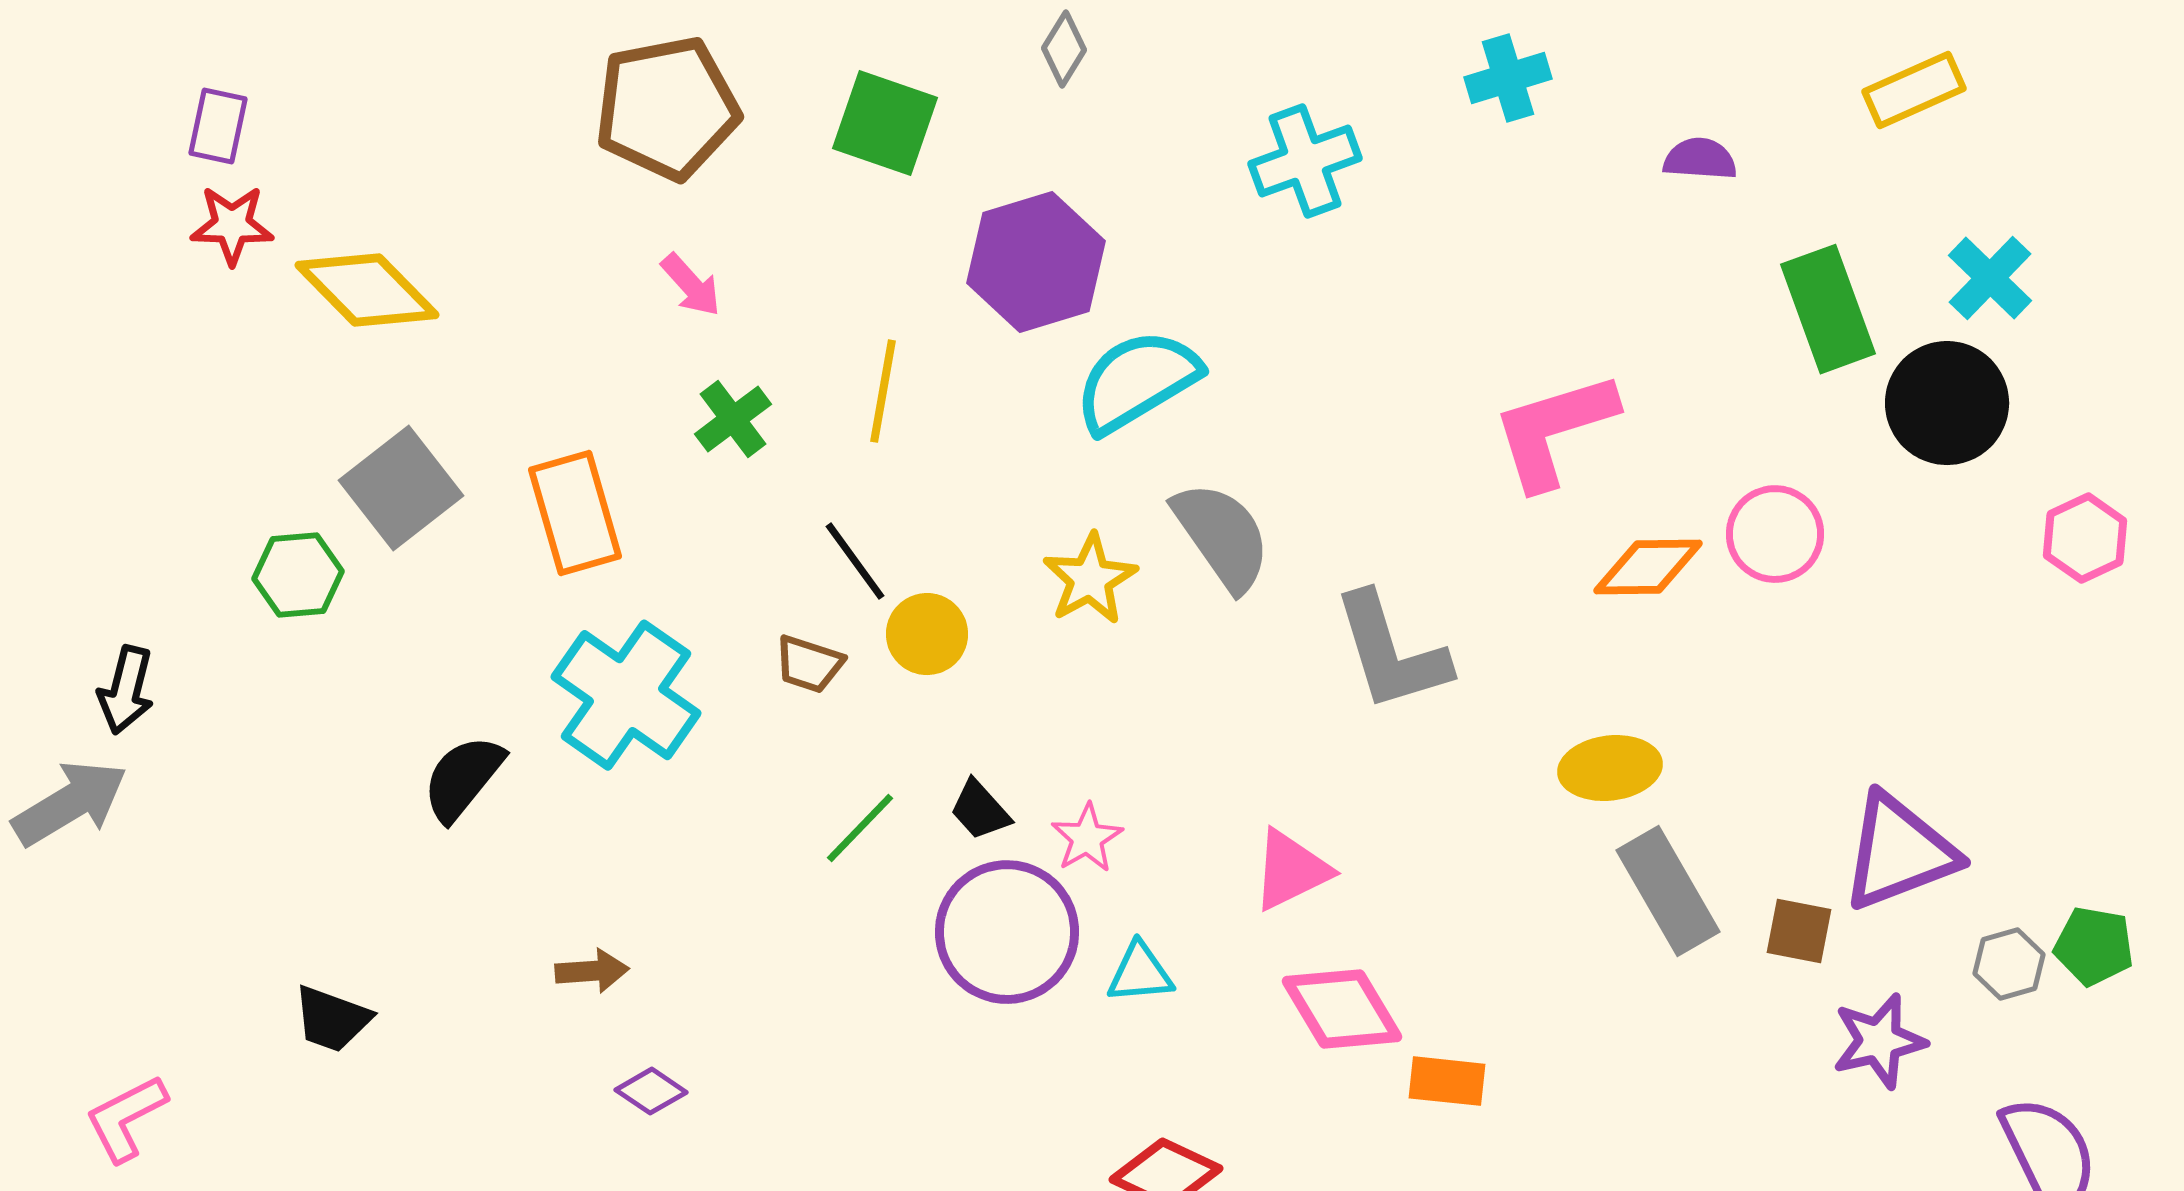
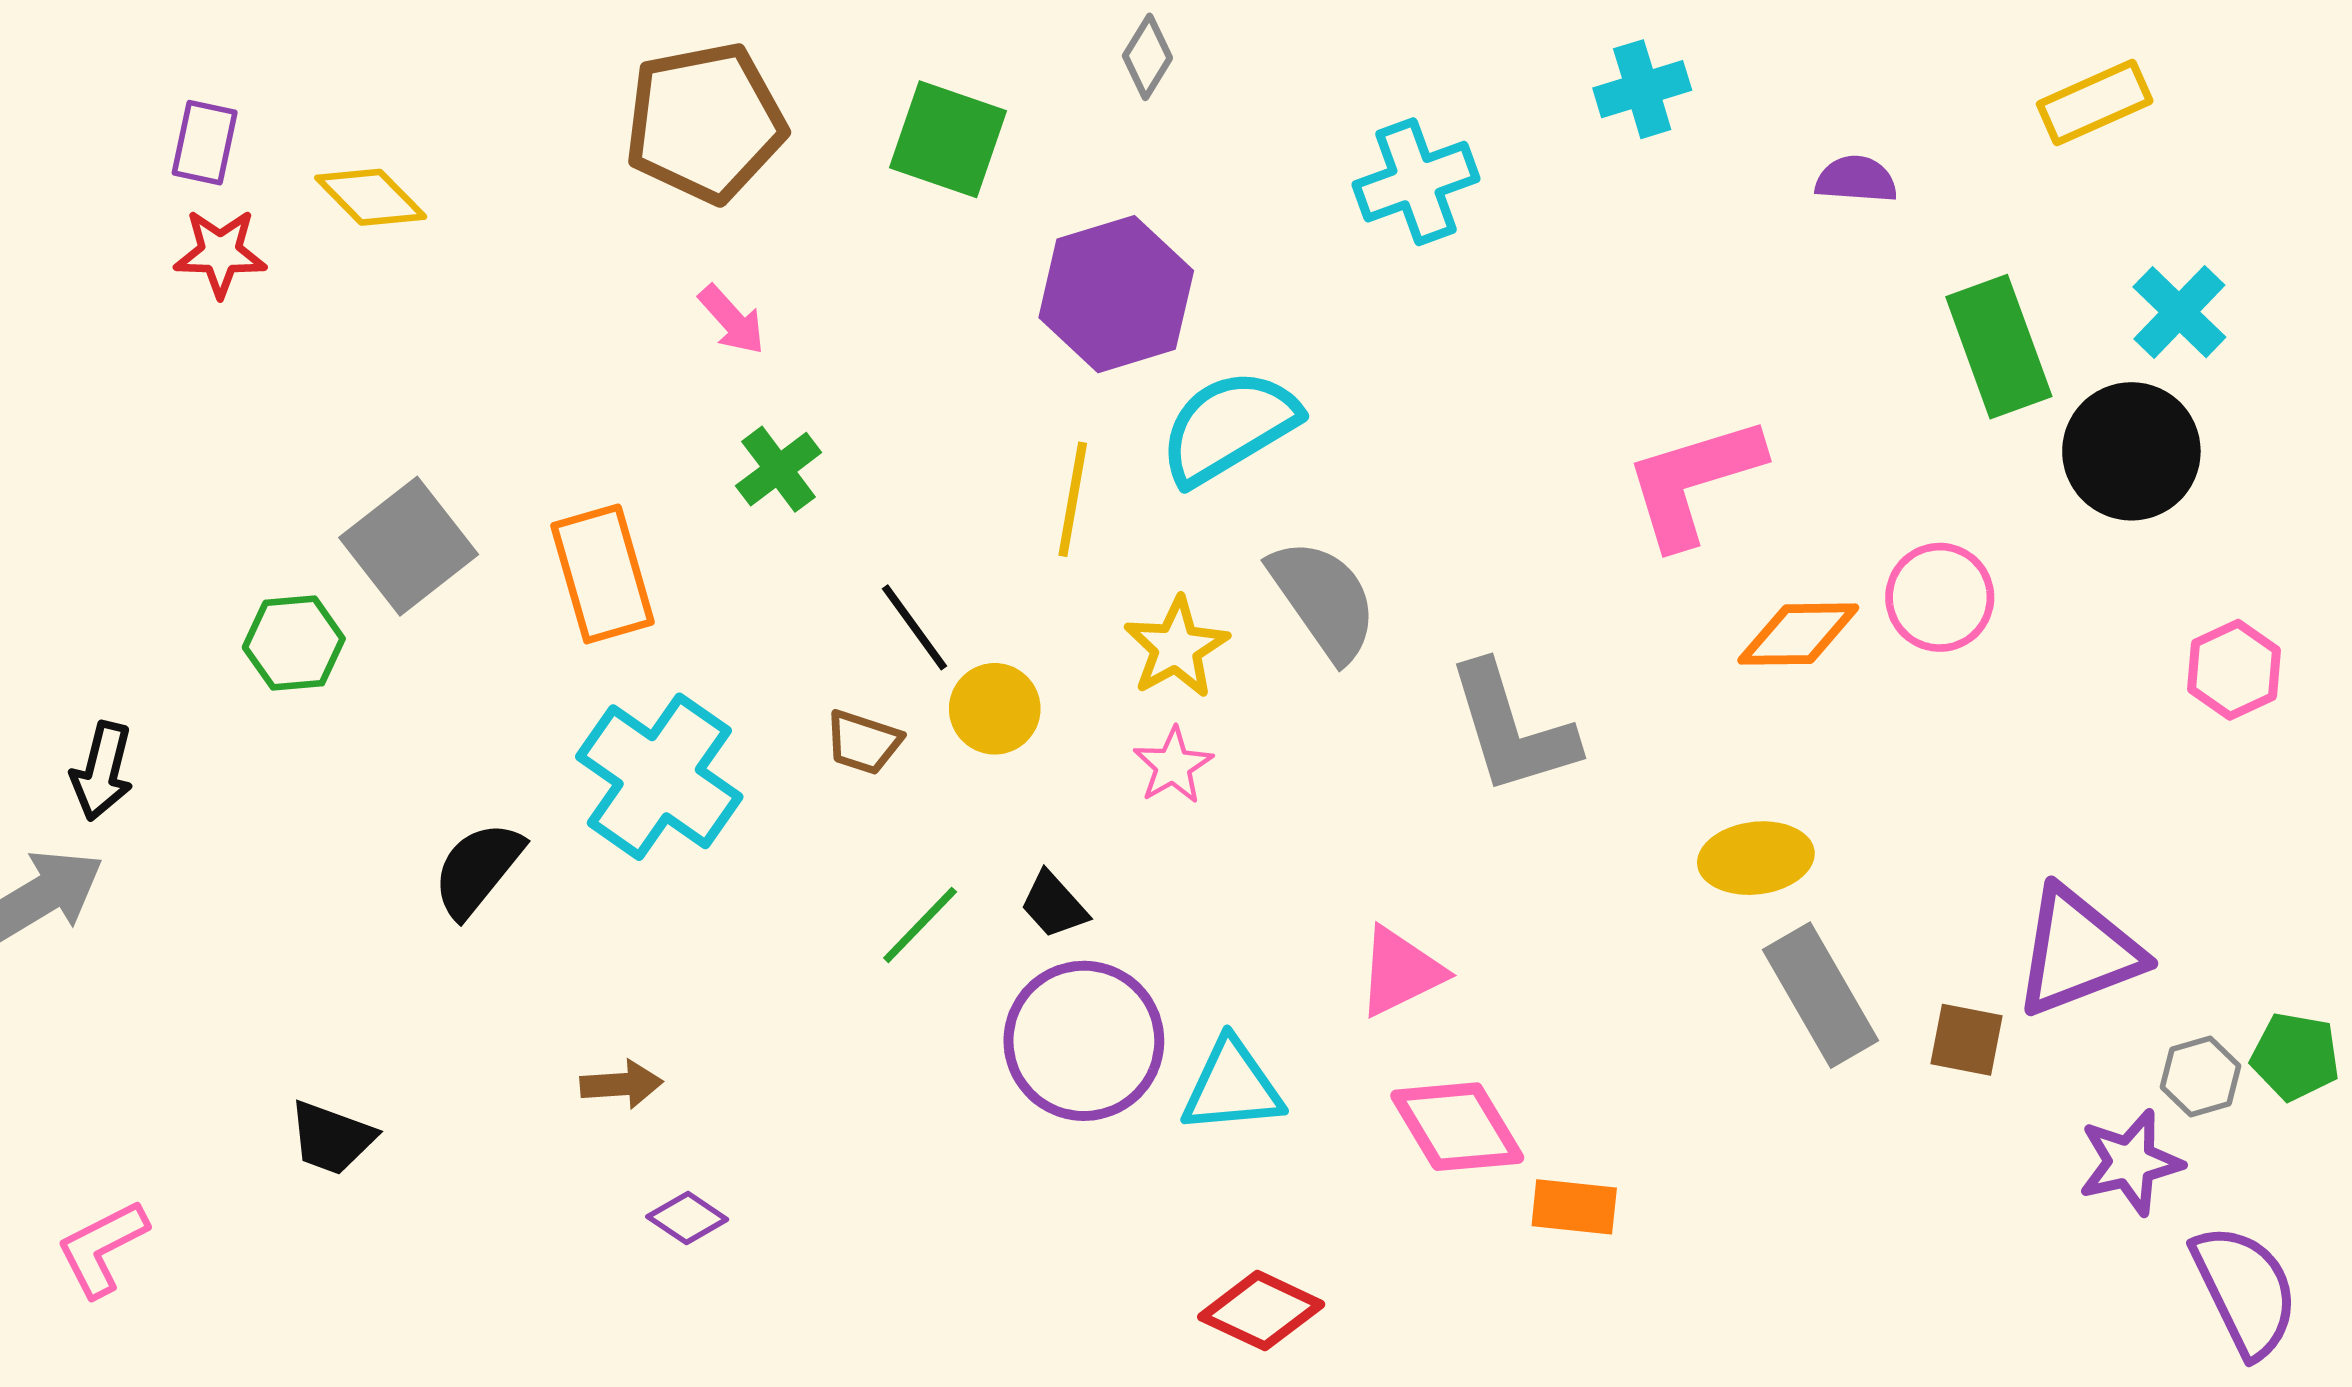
yellow diamond: (367, 290) -> (371, 197), moved, size x0.7
yellow line: (883, 391) -> (1073, 499), moved
pink hexagon: (2085, 538) -> (2234, 670), moved
pink star: (1087, 838) -> (1173, 766), moved
cyan triangle: (1140, 973) -> (1232, 1087), size x1.4
purple star: (1879, 1041) -> (2130, 1162), moved

